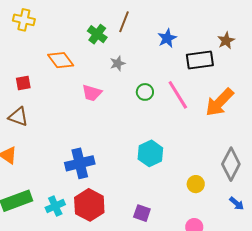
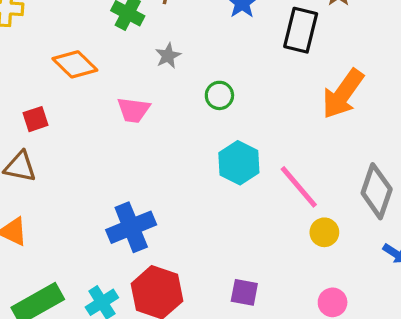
black rectangle: (200, 60) -> (301, 30), turned -60
red square: (23, 83) -> (35, 119), moved
pink line: (178, 95) -> (299, 187), moved
cyan hexagon: (150, 153) -> (239, 163), moved

